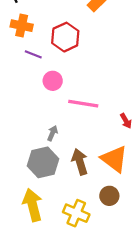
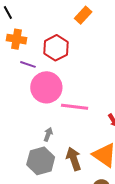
pink circle: (53, 81) -> (46, 87), size x1.8

